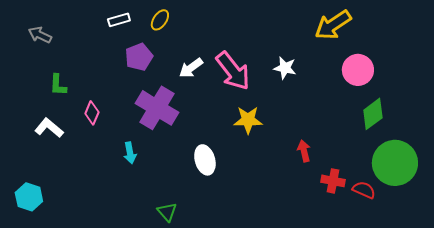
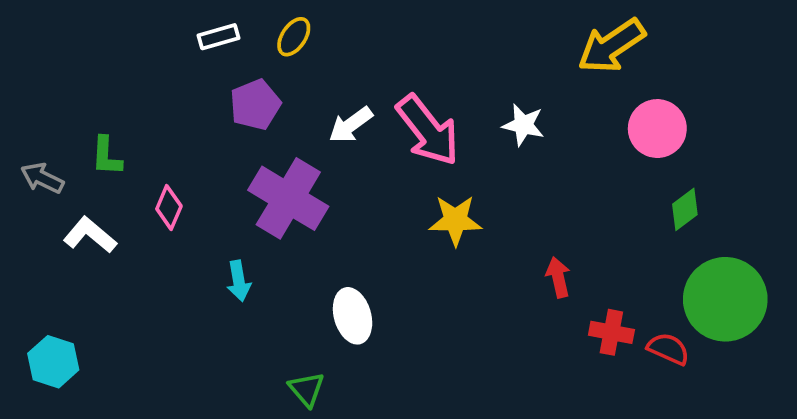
gray arrow: (40, 35) -> (42, 178), moved
green diamond: (373, 114) -> (685, 209), size x0.7
white ellipse: (205, 160) -> (353, 316), moved

